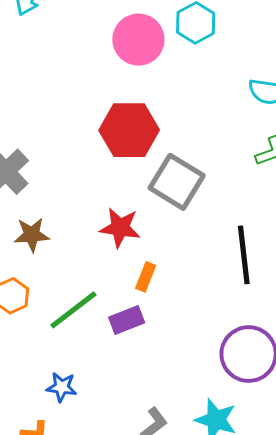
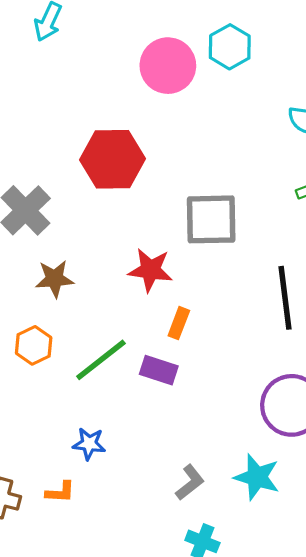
red hexagon: (129, 130) -> (113, 159), moved
gray square: (177, 182) -> (211, 219), turned -32
purple rectangle: (127, 320) -> (159, 370), turned 40

